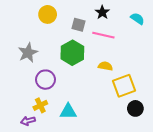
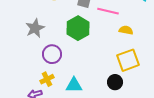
yellow semicircle: (105, 66) -> (126, 30), moved
black circle: (135, 108) -> (115, 82), moved

